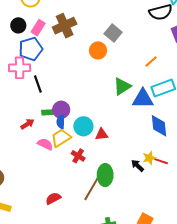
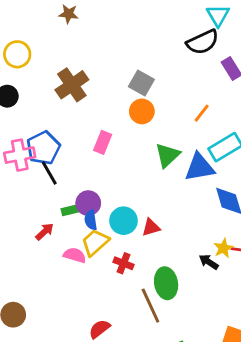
pink rectangle: (38, 28) -> (103, 142), moved
blue pentagon: (31, 49) -> (43, 148), moved
orange circle: (98, 50) -> (142, 111), moved
brown line: (92, 189) -> (150, 306), turned -45

